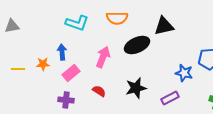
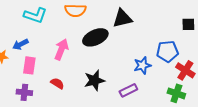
blue arrow: (62, 52) -> (20, 44), turned -112
pink rectangle: (71, 73) -> (29, 65), turned -42
blue star: (184, 73) -> (142, 65), turned -30

